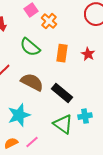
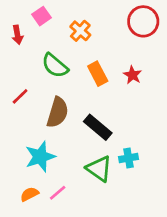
pink square: (31, 10) -> (41, 16), moved
orange rectangle: (62, 53) -> (98, 74), turned -36
brown semicircle: (32, 82) -> (58, 112), turned 80

